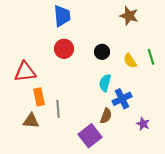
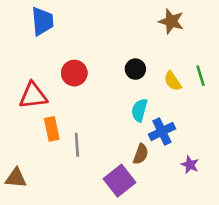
blue trapezoid: (62, 16) -> (42, 21), moved
red circle: (64, 49) -> (74, 73), moved
brown triangle: (31, 121) -> (16, 178), moved

